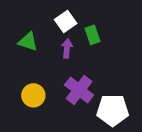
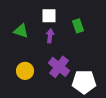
white square: (66, 21) -> (49, 16), turned 35
green rectangle: (92, 35) -> (78, 26), moved

